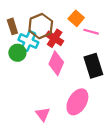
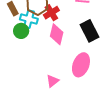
red cross: (55, 38) -> (51, 13), turned 35
pink triangle: (43, 114) -> (53, 81), turned 40

